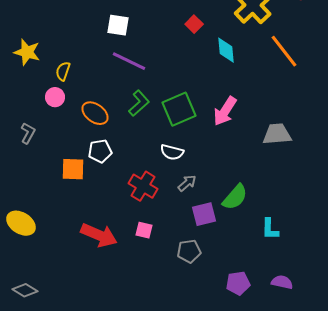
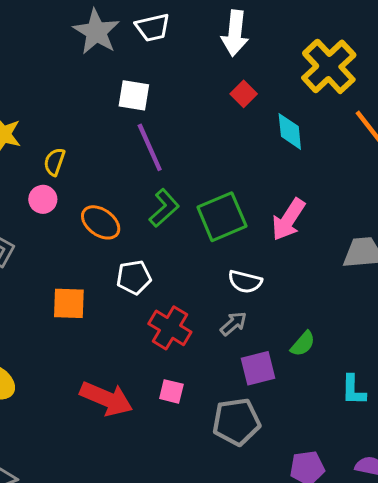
purple line: (129, 61) -> (150, 147), turned 40
white pentagon: (100, 151) -> (134, 277), moved
white semicircle: (172, 152) -> (245, 282), moved
green semicircle: (235, 197) -> (303, 344), size x0.7
gray pentagon: (189, 251) -> (236, 422), size x1.4

